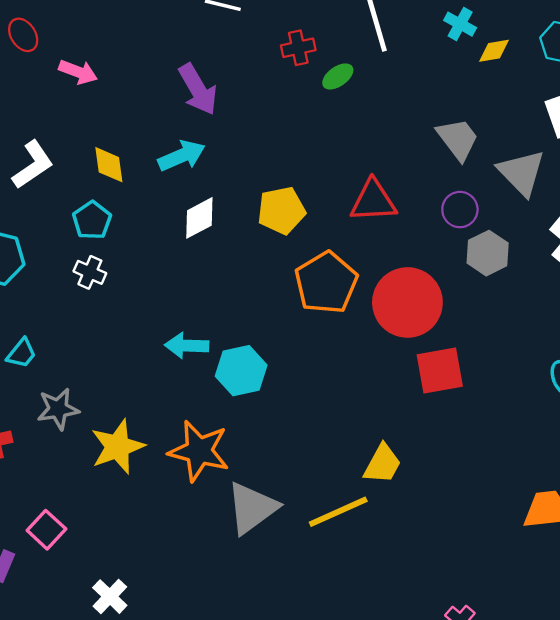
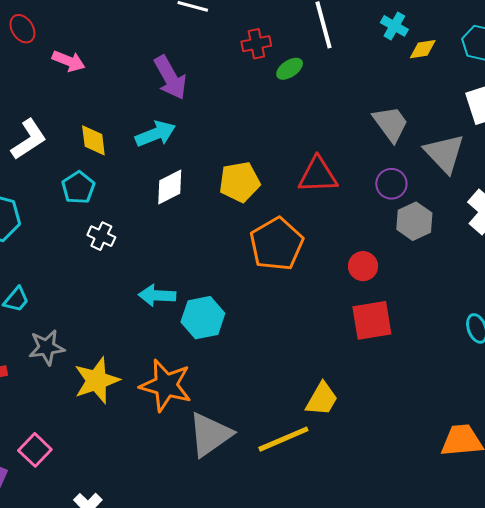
white cross: (90, 272) -> (101, 236), moved
red circle: (407, 302) -> (363, 266), moved, size x0.5

